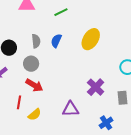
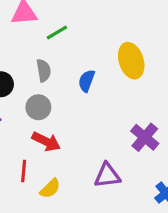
green line: (61, 12) -> (57, 32), moved
yellow ellipse: (91, 39) -> (131, 61), turned -45
blue semicircle: (56, 41) -> (87, 81), moved

